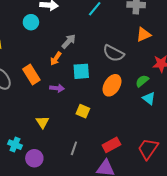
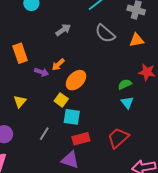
gray semicircle: (113, 53) -> (105, 33), moved
orange arrow: (56, 59) -> (58, 65), moved
cyan square: (81, 71) -> (72, 117), moved
orange ellipse: (112, 85) -> (76, 80), moved
red trapezoid: (148, 149) -> (118, 138), moved

